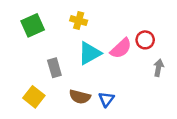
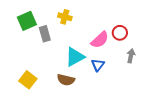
cyan triangle: (90, 53) -> (75, 57), moved
gray rectangle: (54, 68) -> (45, 34), moved
blue triangle: (106, 99) -> (98, 65), moved

